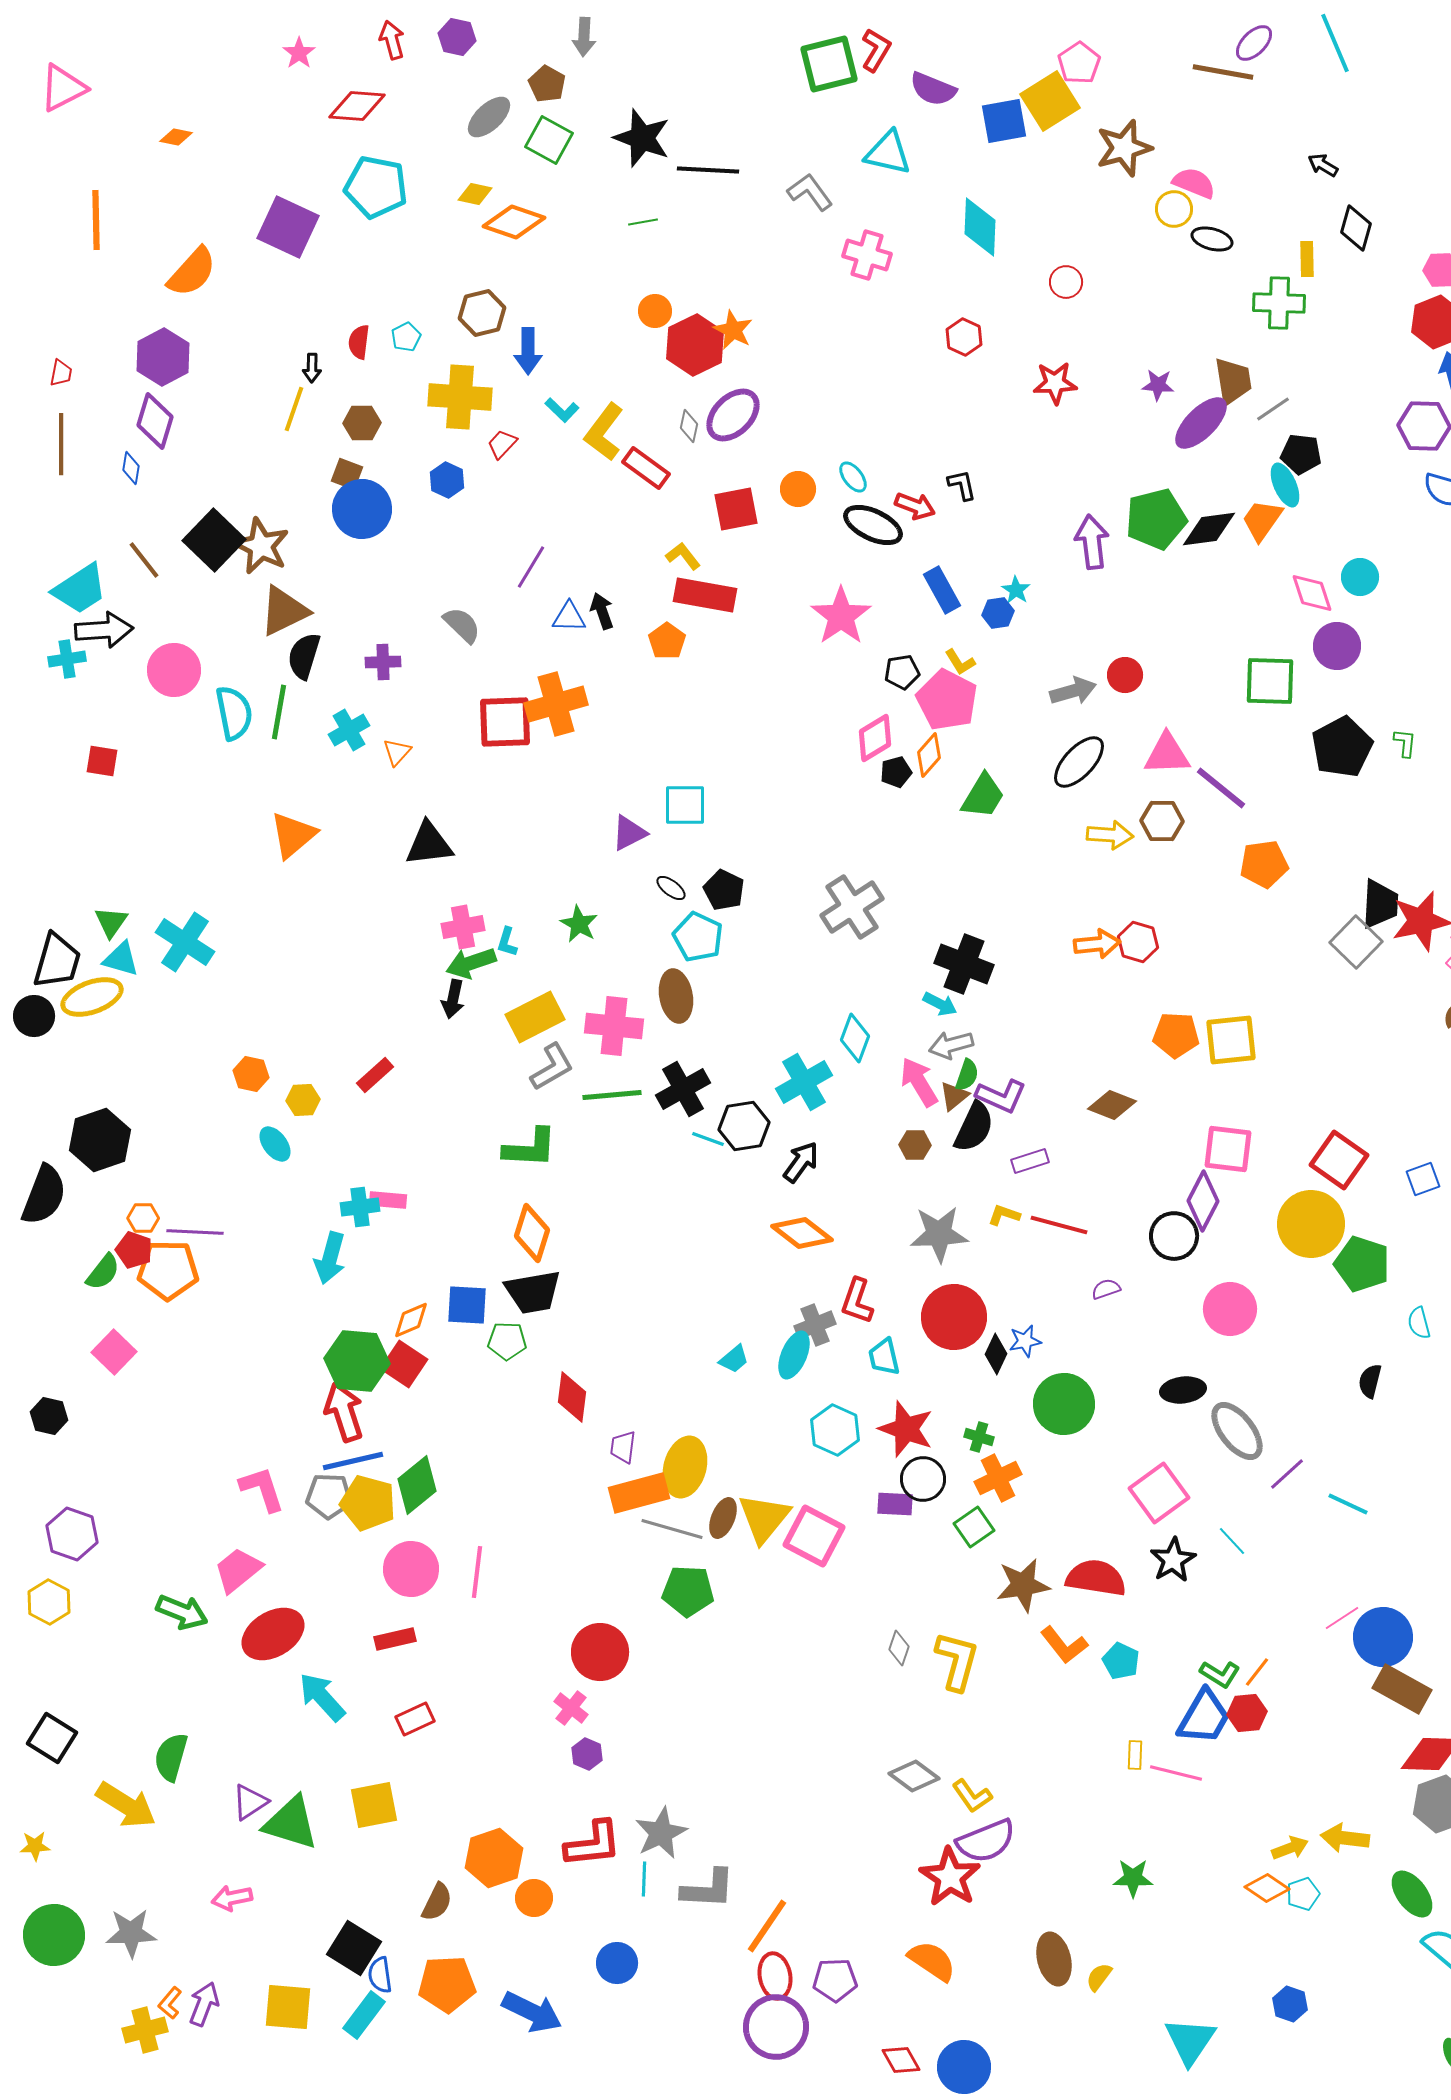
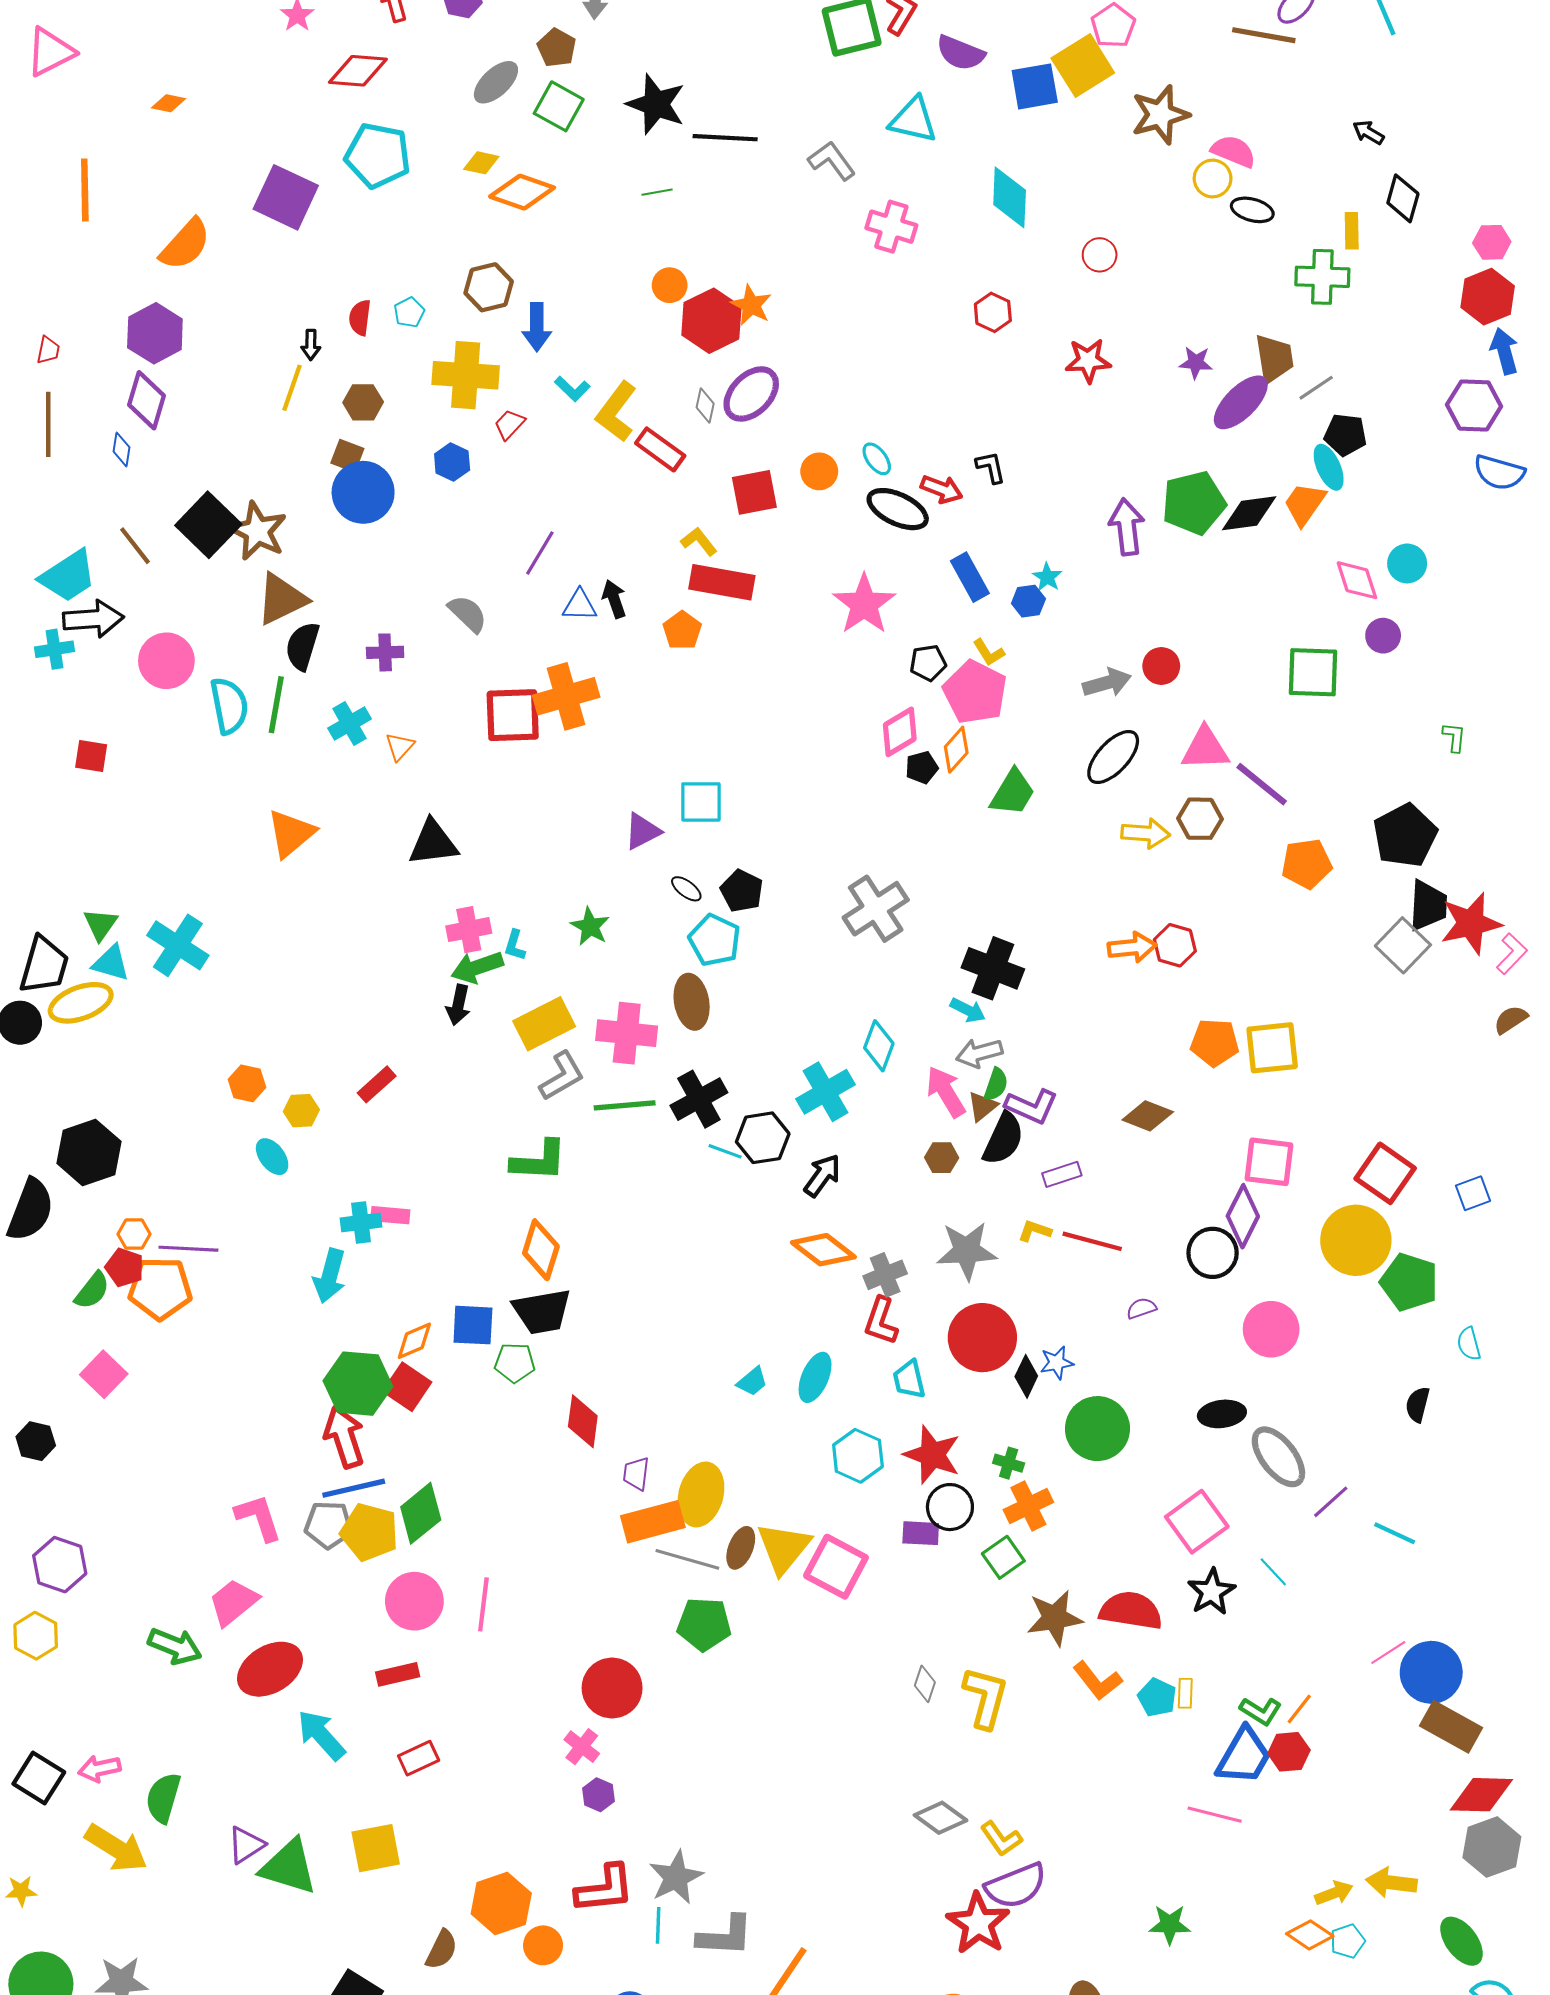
purple circle: (1337, 646) -> (1383, 636), size x0.7
black pentagon: (1342, 747) -> (1405, 835), moved
gray cross: (815, 1325) -> (885, 1275), moved
yellow rectangle: (1135, 1755) -> (1185, 1693), moved
pink arrow: (232, 1898) -> (99, 1769), moved

